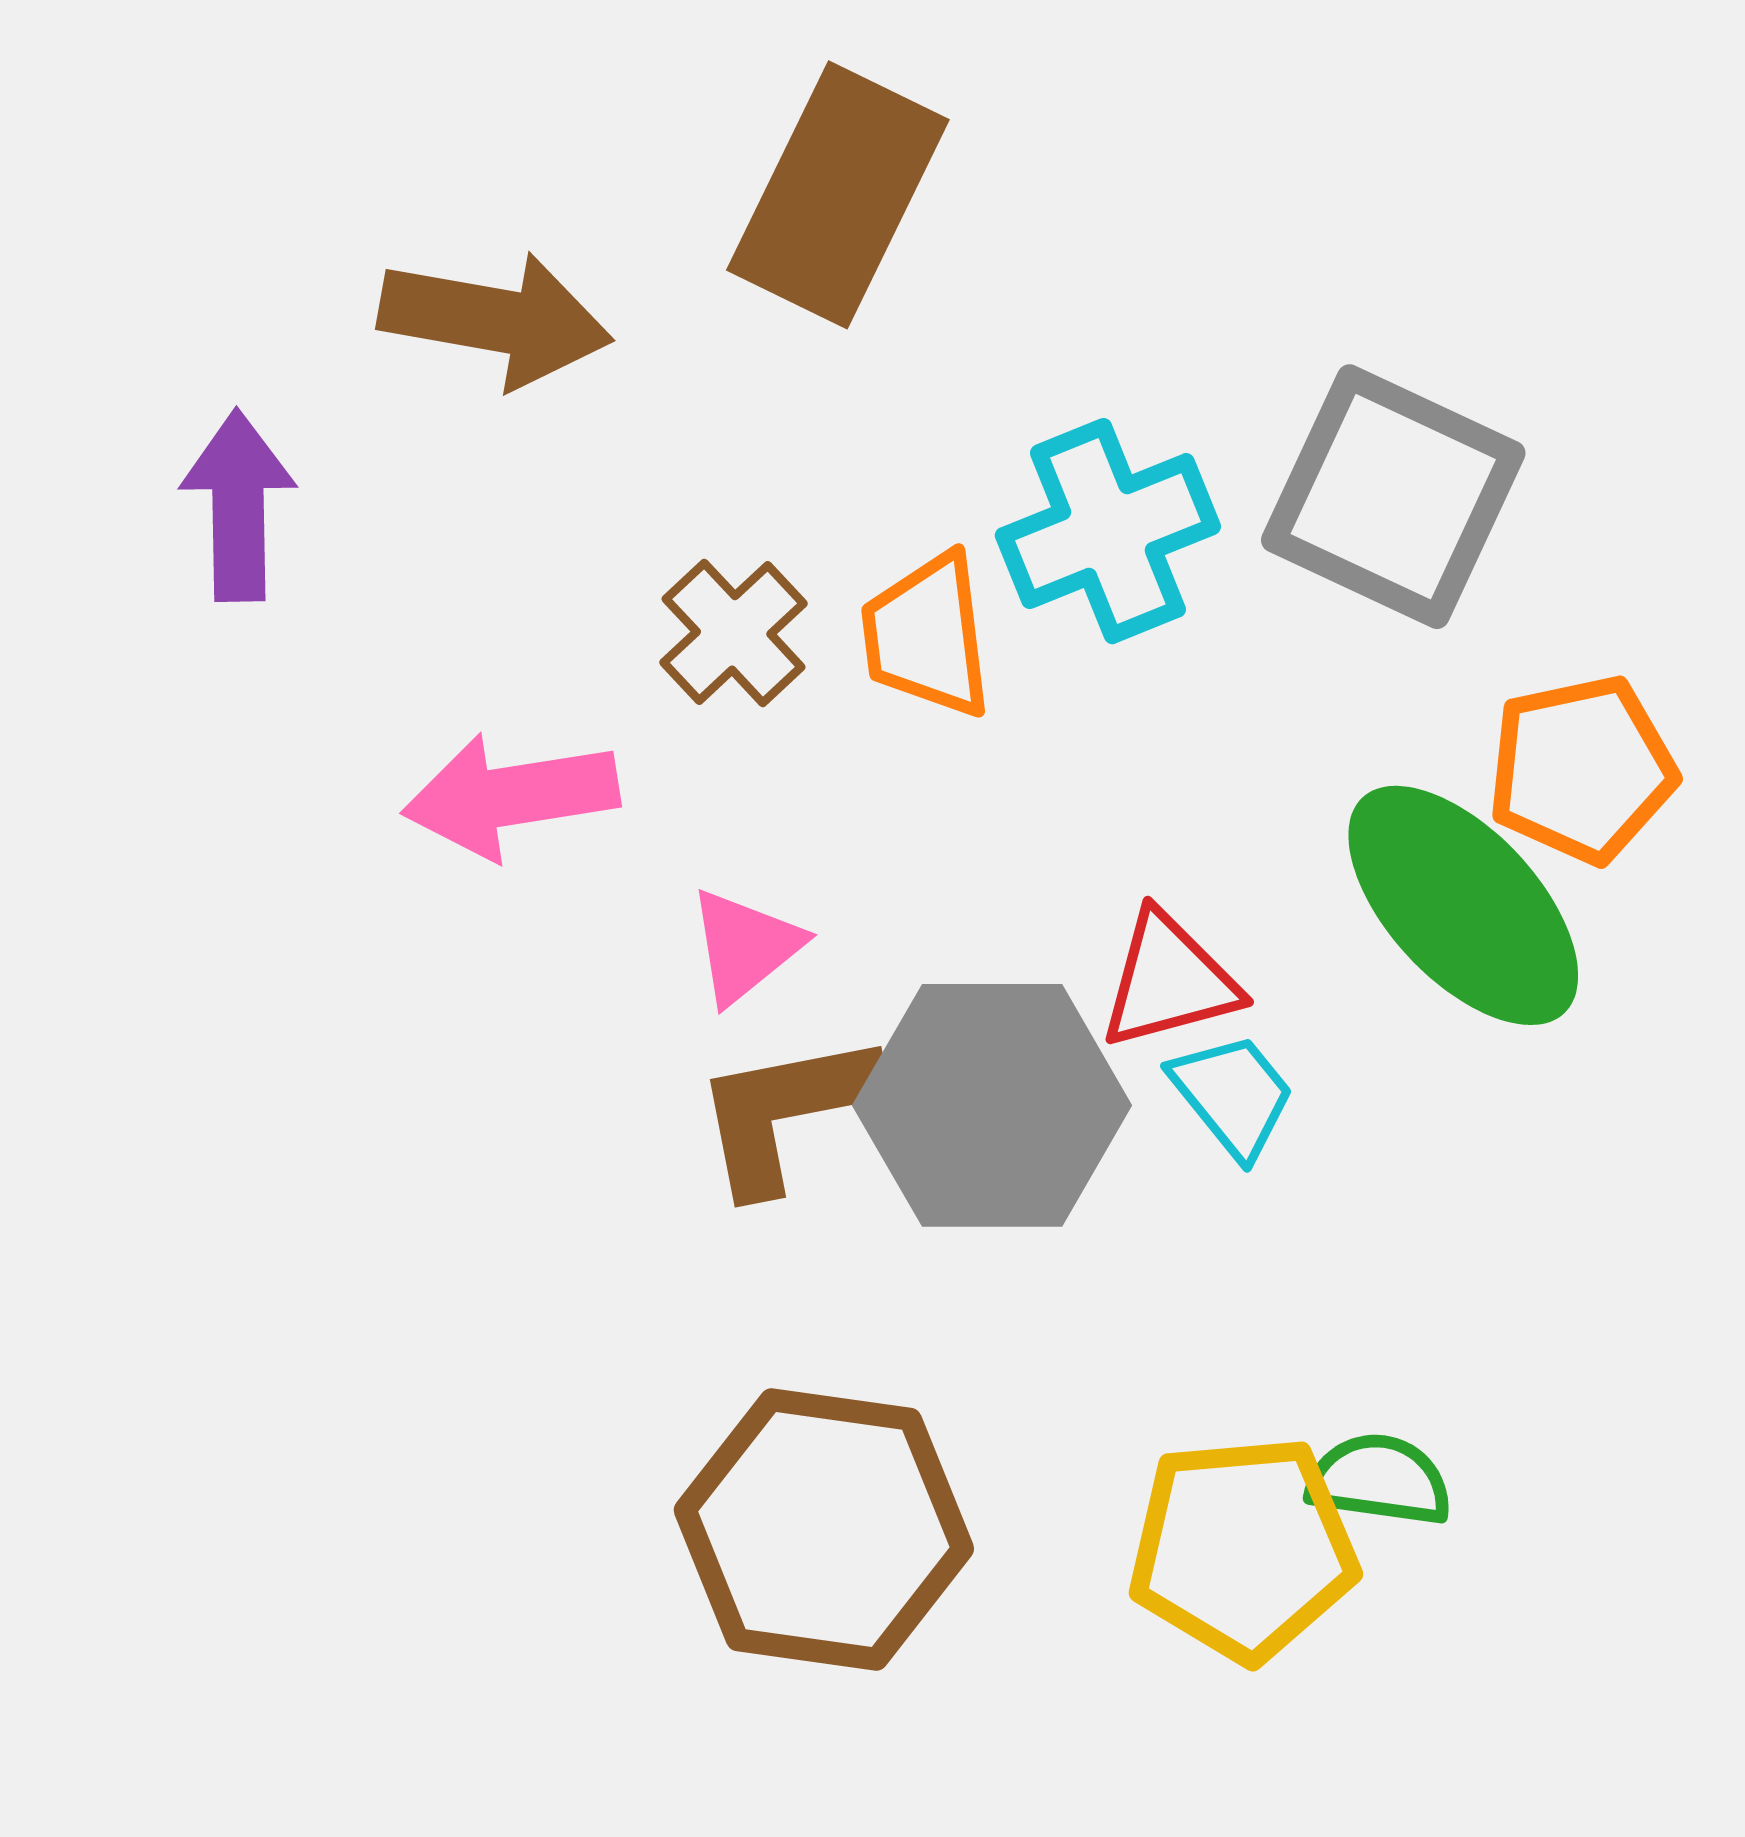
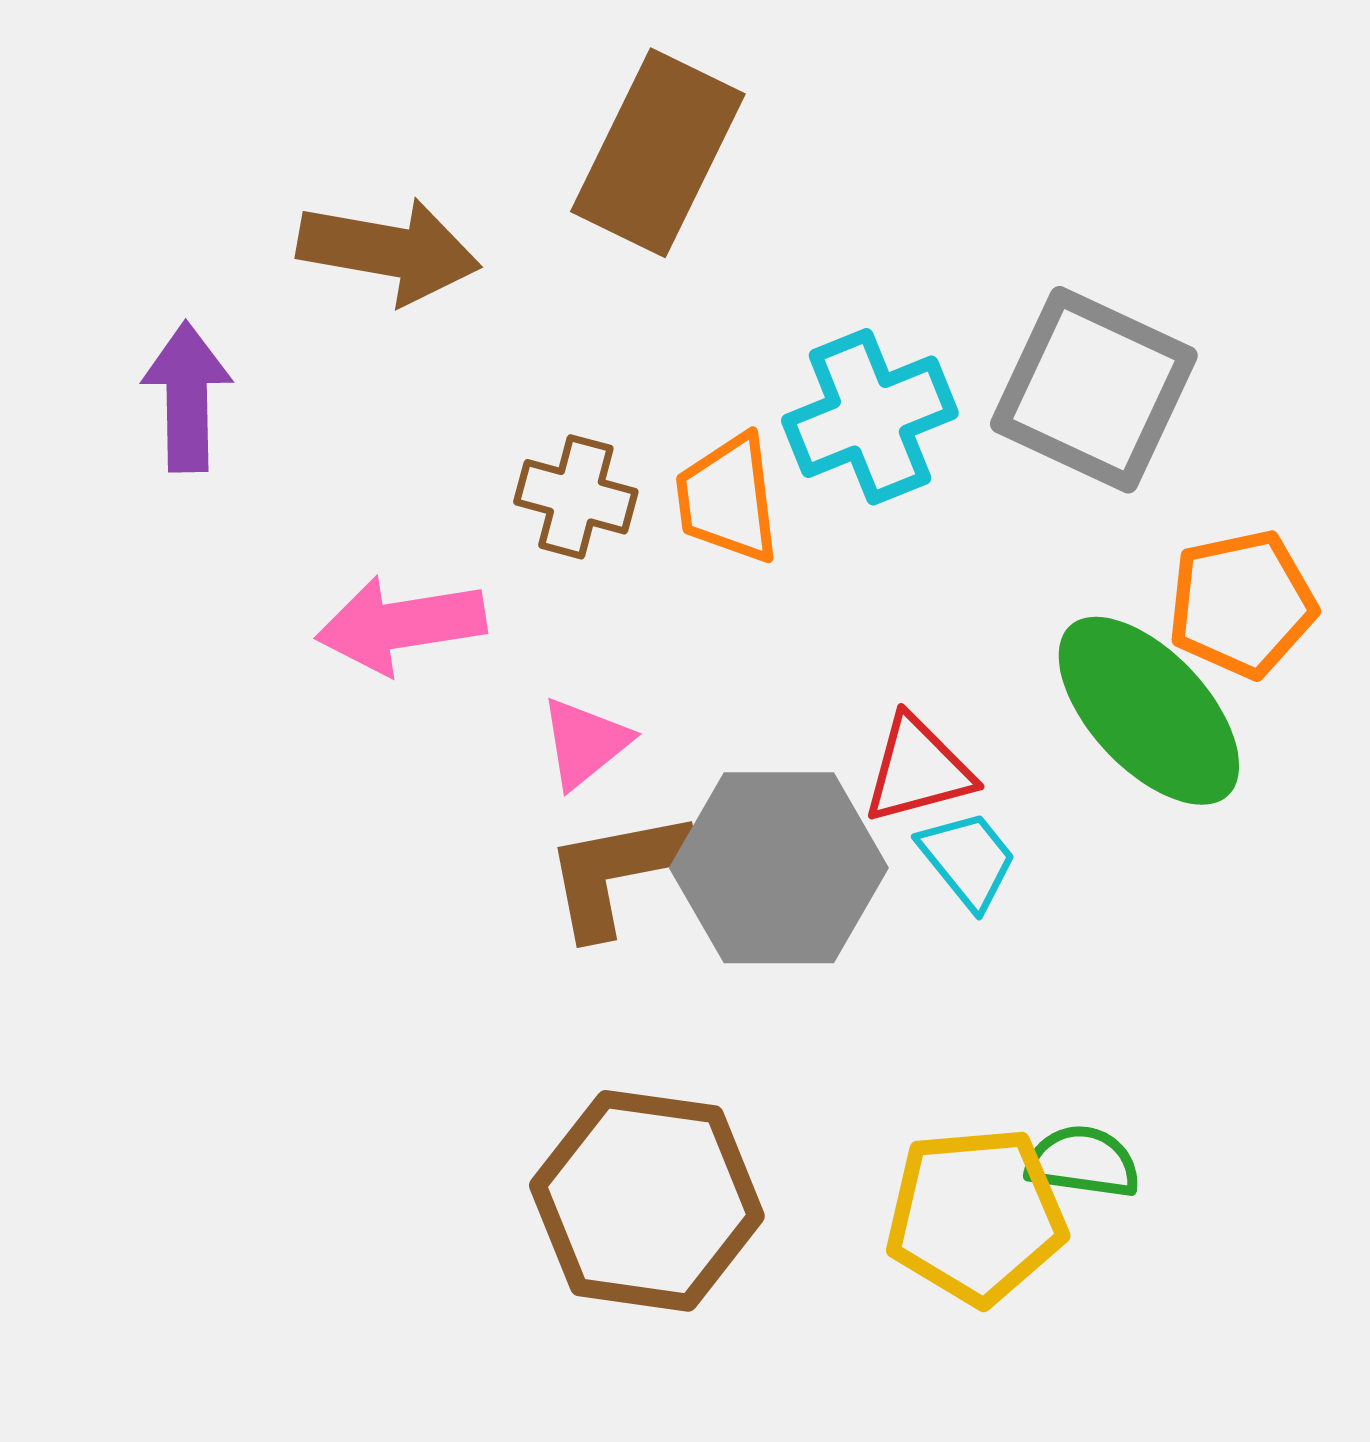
brown cross: (734, 633) -> (576, 497), turned -32

